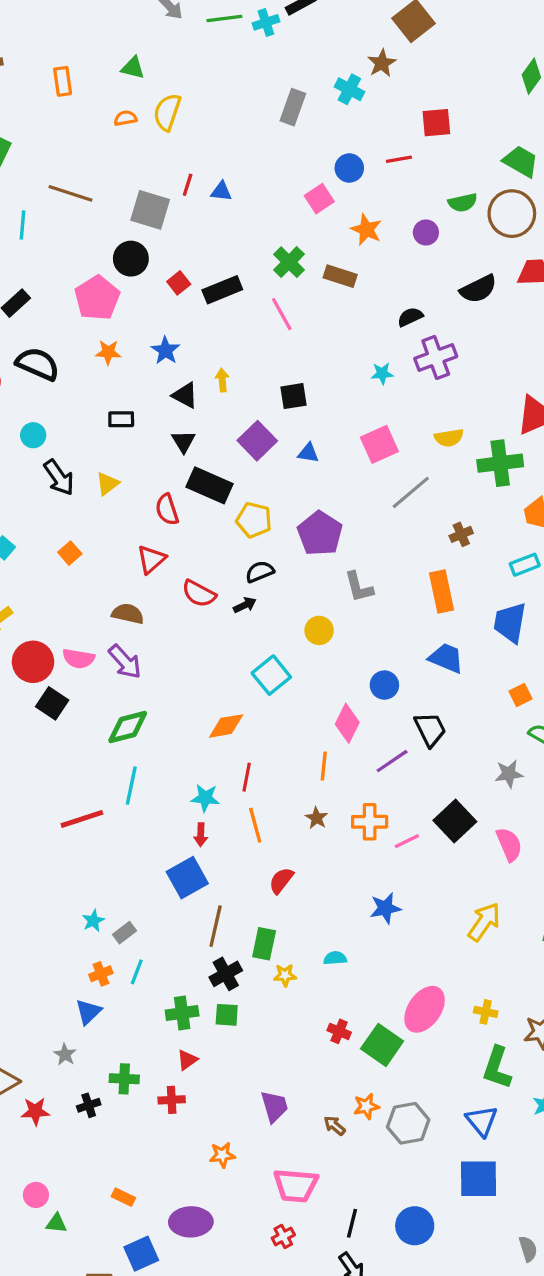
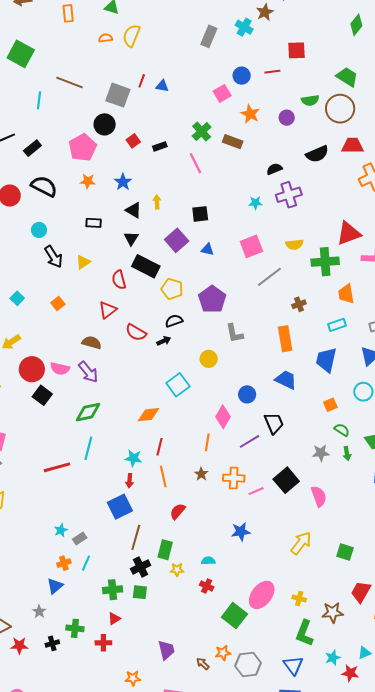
black rectangle: (222, 290) -> (160, 146), size x0.6
red cross: (339, 1031) -> (207, 586), moved

